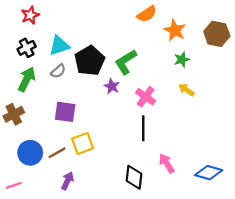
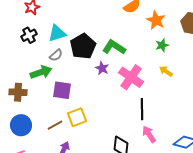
green L-shape: (126, 62) -> (114, 47), turned 65
green arrow: (27, 79) -> (41, 72), moved, turned 45
pink cross: (146, 97) -> (131, 77), size x1.4
brown cross: (14, 114) -> (18, 92), turned 30
black line: (143, 128) -> (142, 109), moved
blue circle: (30, 153) -> (21, 125), moved

